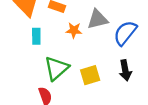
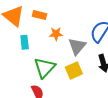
gray triangle: (98, 19) -> (77, 46), moved, turned -30

